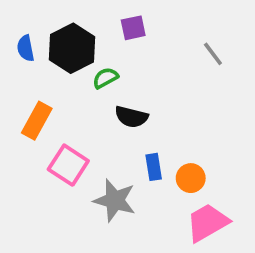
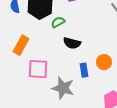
pink square: (68, 165) -> (38, 69), turned -30
orange circle: (191, 178) -> (104, 62), moved

